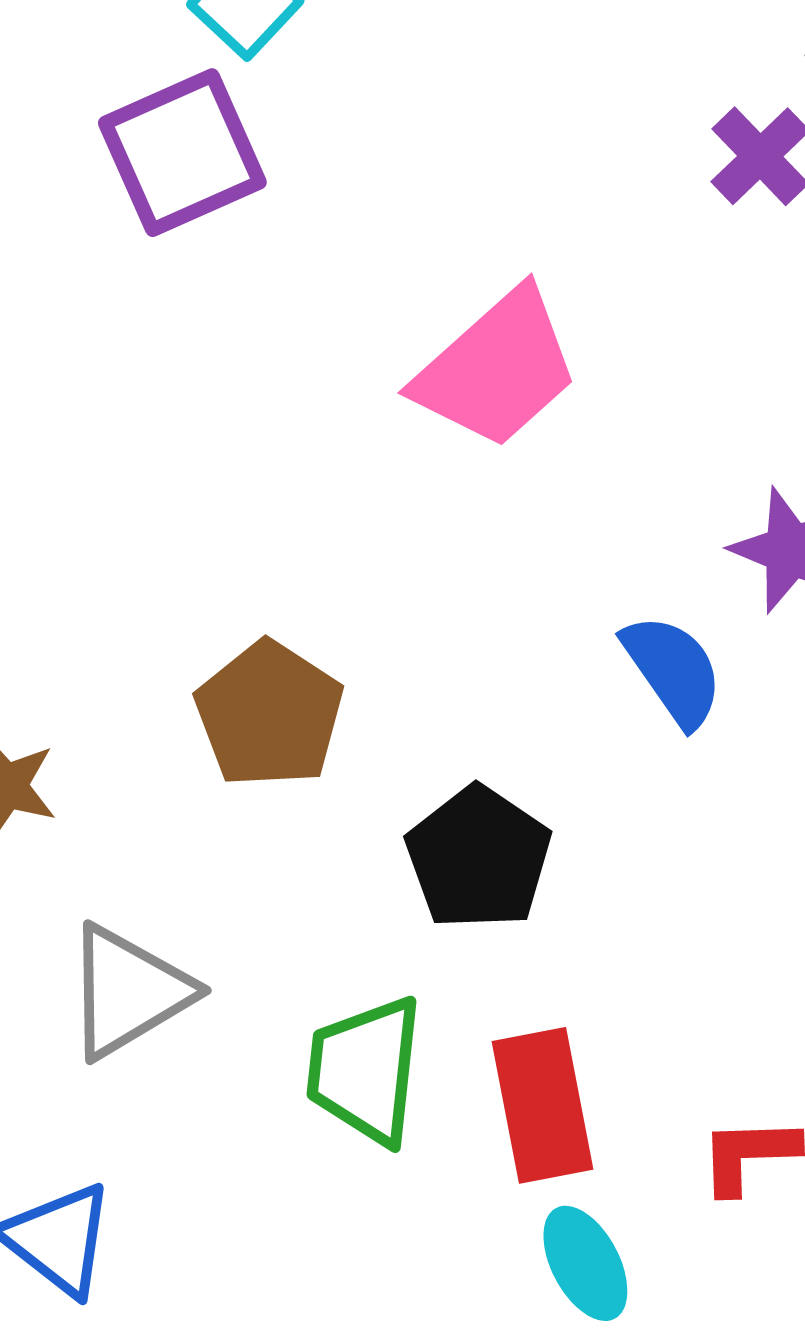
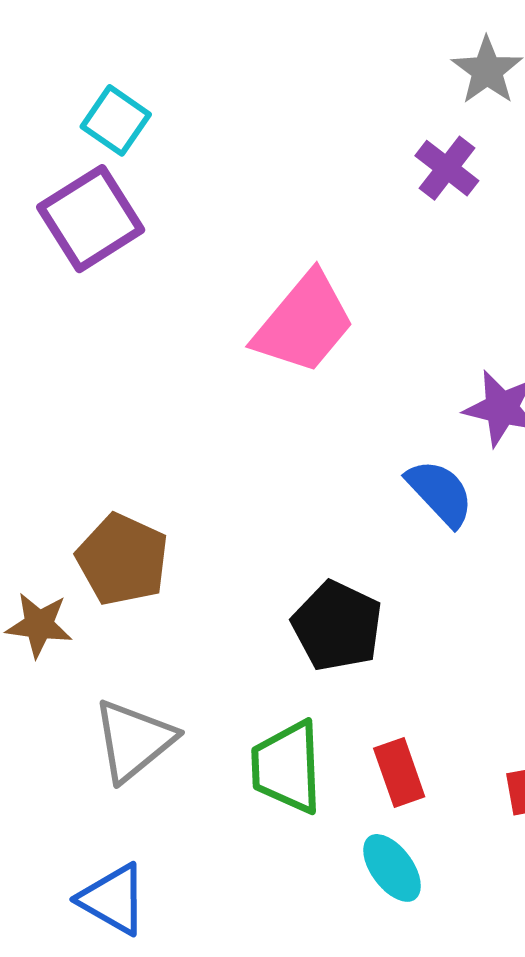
brown pentagon: (269, 714) -> (122, 560), moved
red rectangle: (543, 1105) -> (399, 773), size x0.7
cyan ellipse: (585, 1263) -> (392, 868), moved

